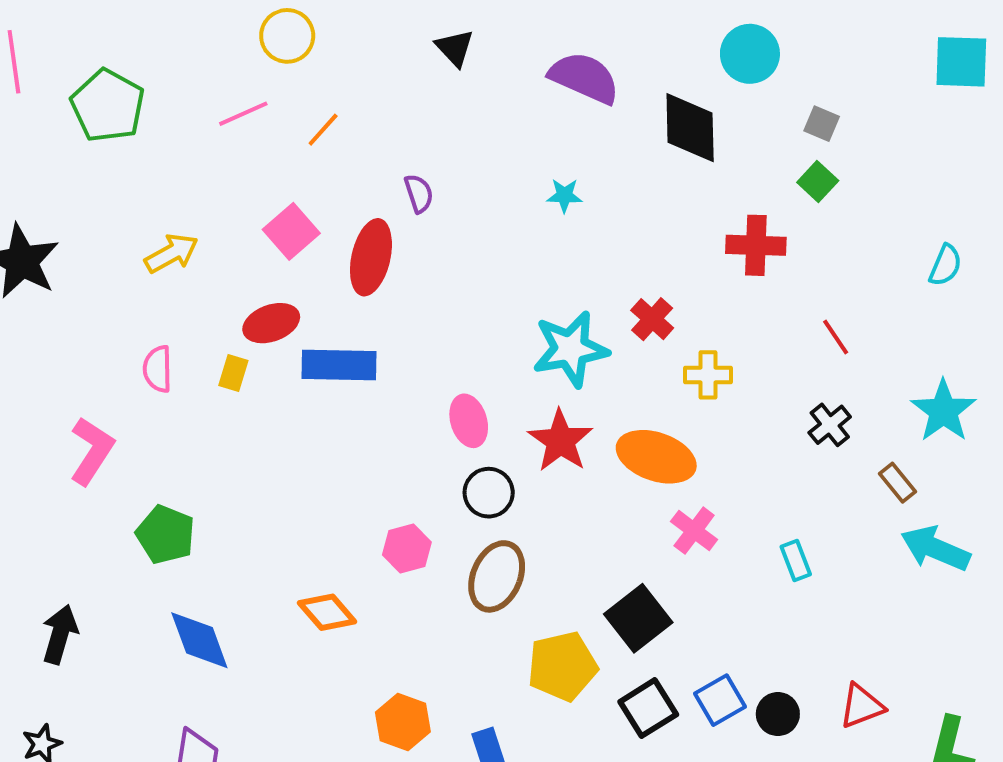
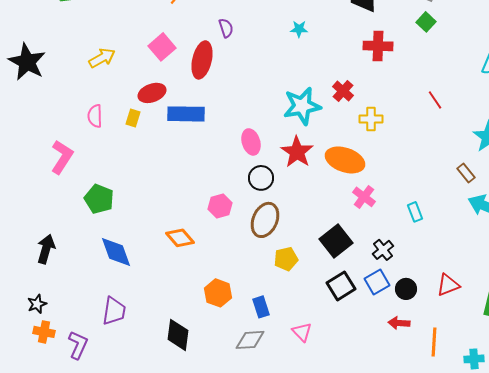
red cross: (756, 245) -> (378, 46), moved
black cross: (830, 425) -> (383, 250), moved
yellow pentagon: (562, 666) -> (286, 259), moved, size x0.7

